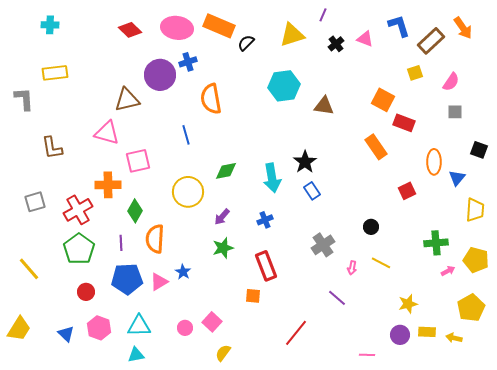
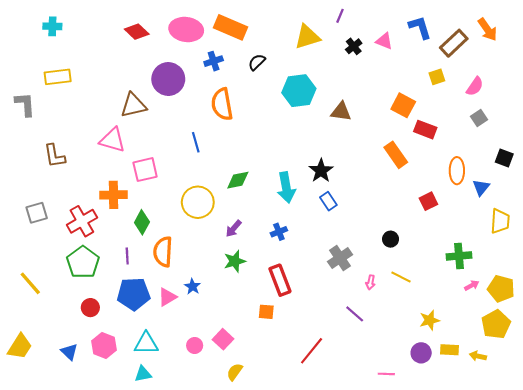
black semicircle: (246, 43) -> (257, 62), moved
blue cross: (188, 62) -> (214, 61), moved
gray square: (455, 112) -> (479, 118), turned -35
yellow pentagon: (476, 260) -> (501, 289), moved

